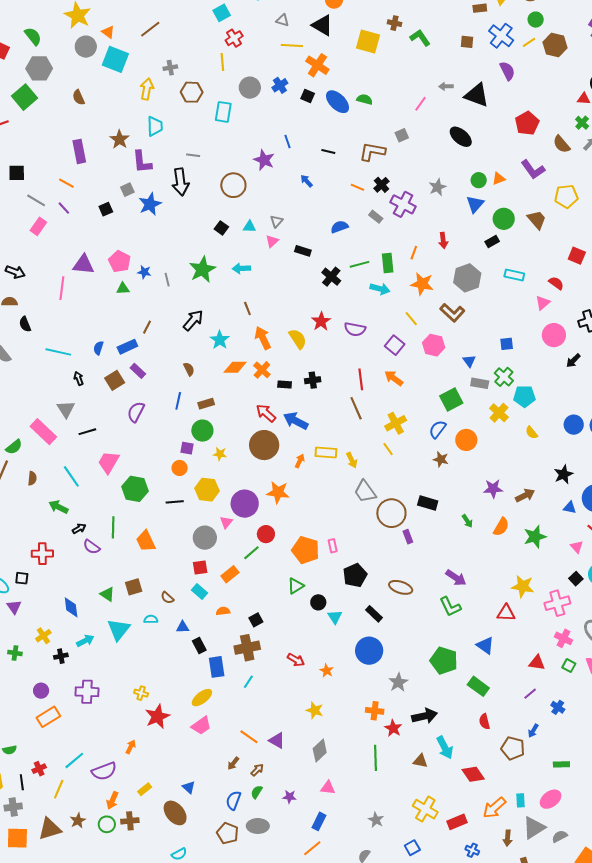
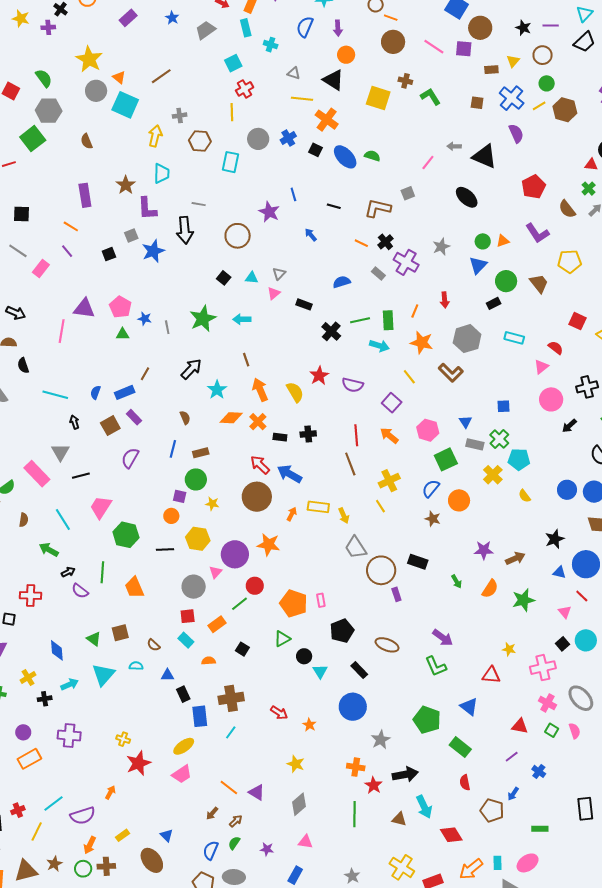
gray line: (36, 200) -> (18, 251), moved
pink hexagon: (434, 345) -> (428, 430), moved
yellow star: (523, 586) -> (509, 649), size x0.6
black square: (256, 620) -> (242, 649), moved, turned -32

